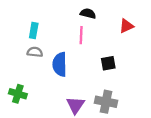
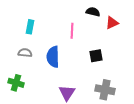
black semicircle: (88, 14) -> (93, 12), moved
gray semicircle: (35, 52) -> (25, 53), moved
gray cross: (106, 102) -> (105, 90), moved

